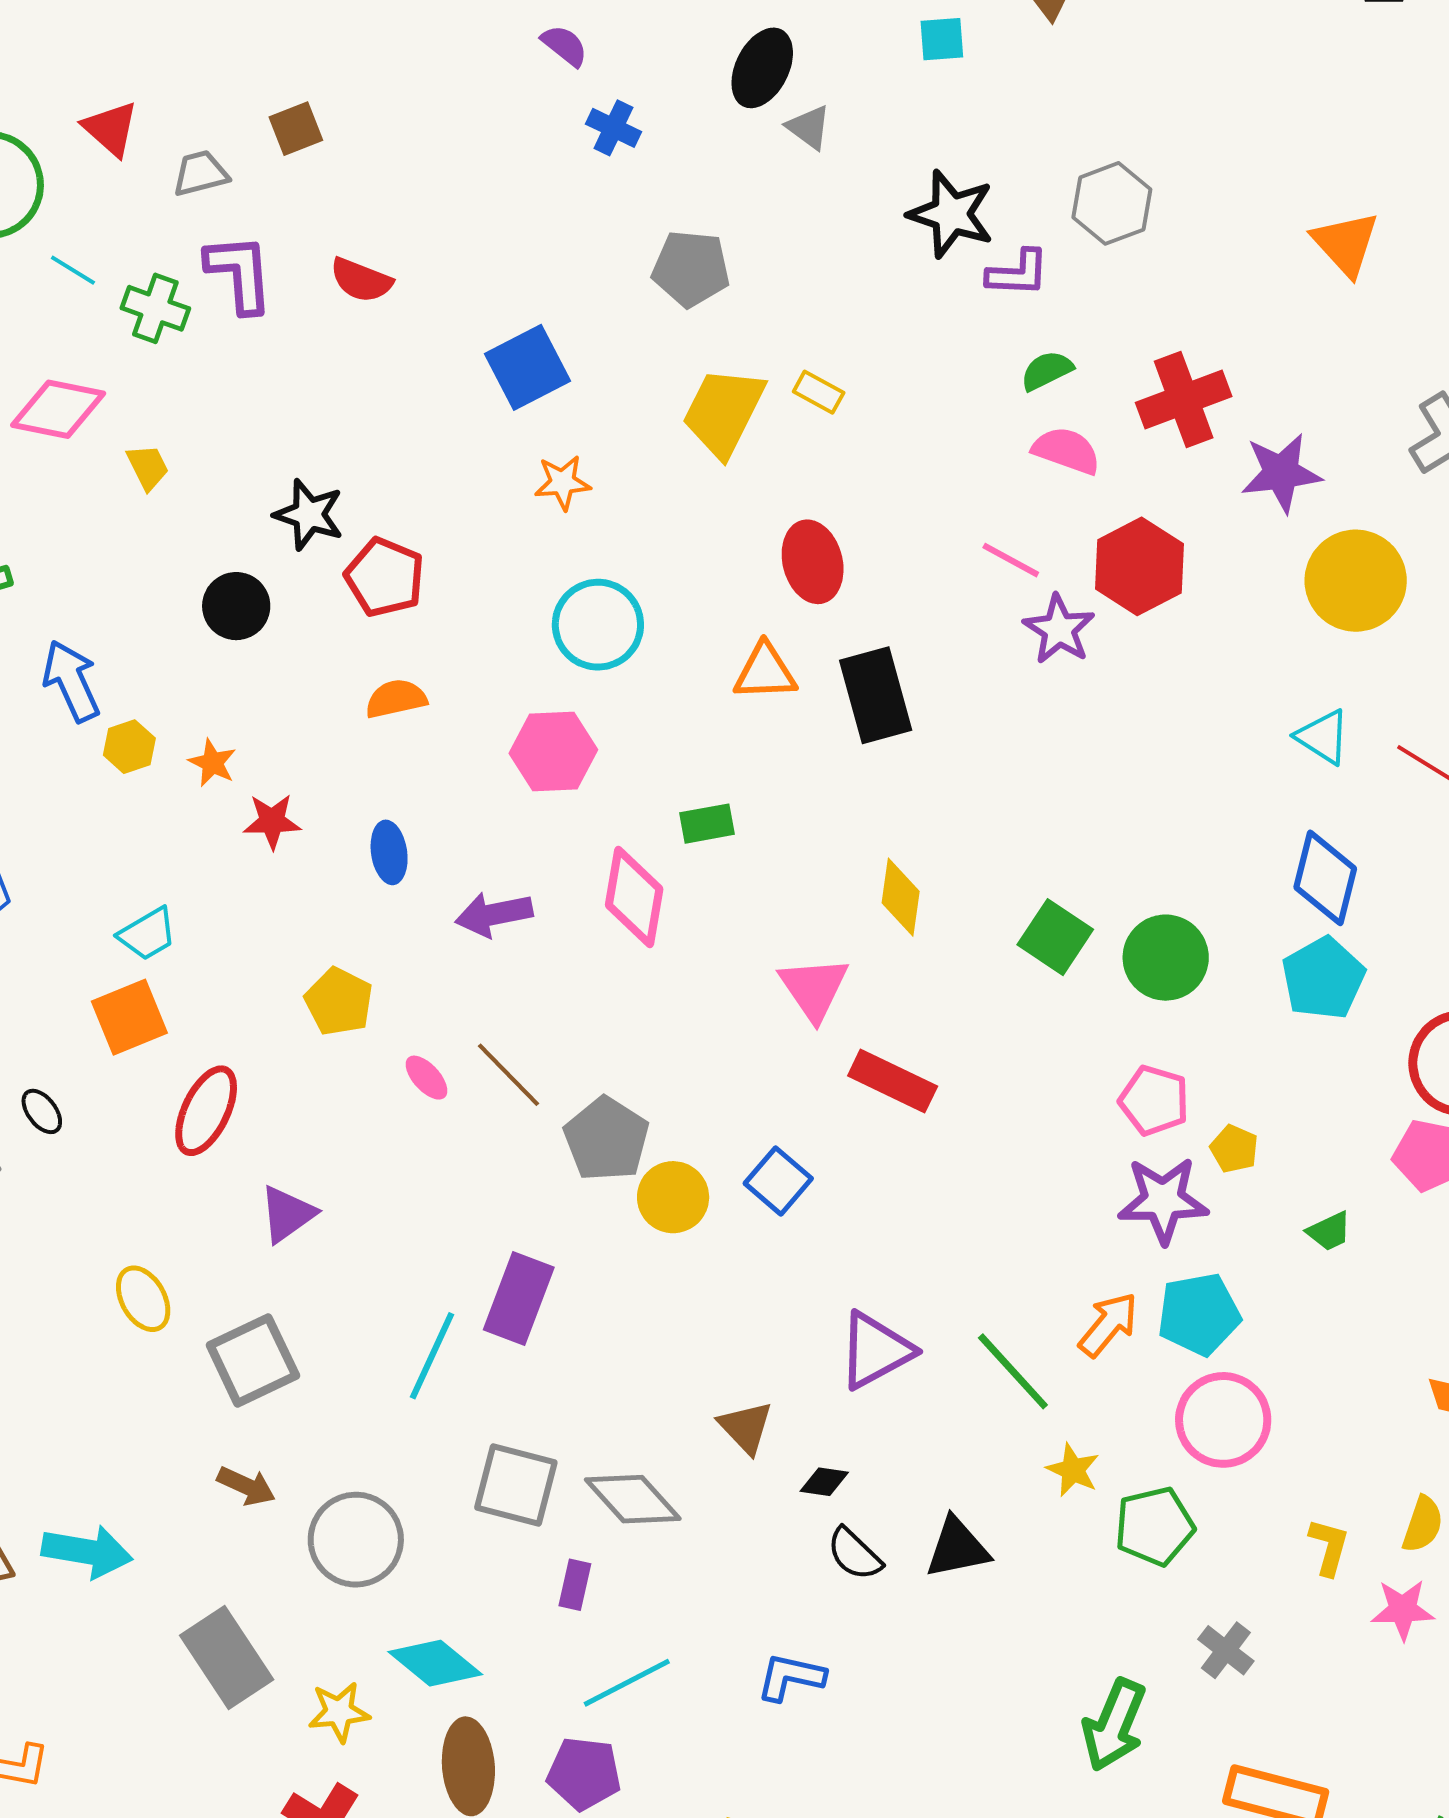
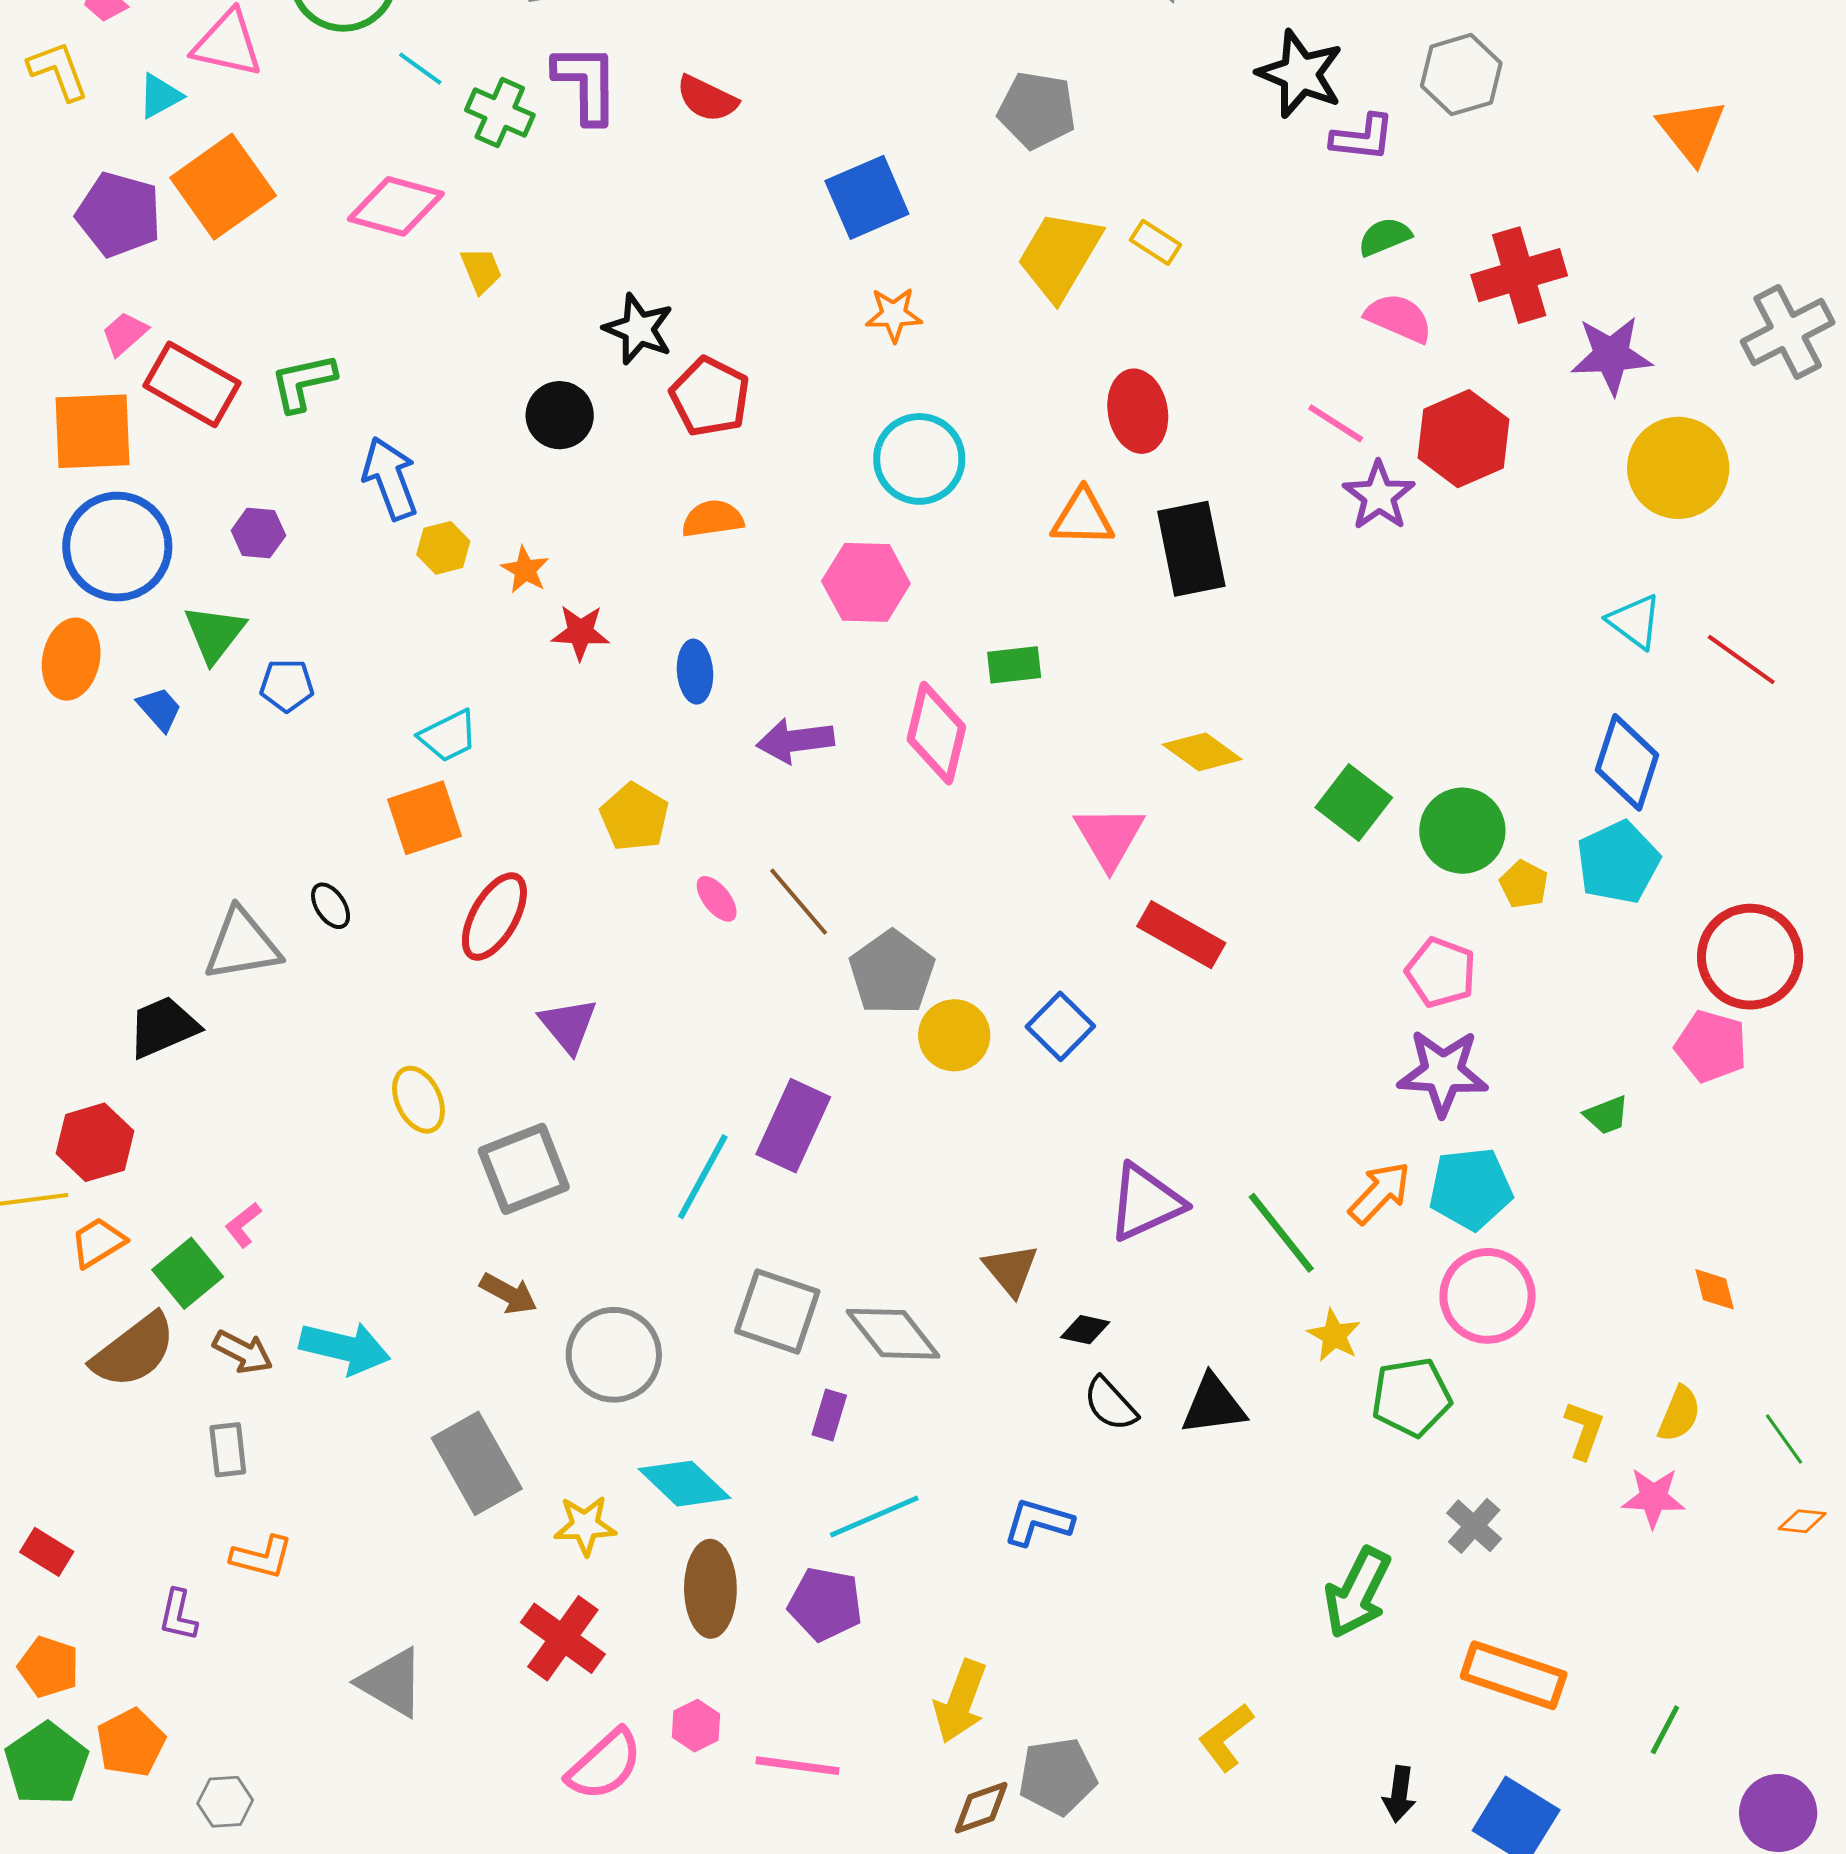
yellow diamond: (901, 897) -> (1202, 752), turned -66
yellow pentagon: (1234, 1149) -> (1524, 884), moved
purple triangle: (287, 1214) -> (568, 1025), turned -38

